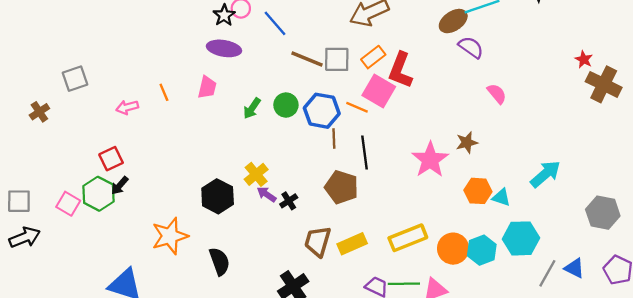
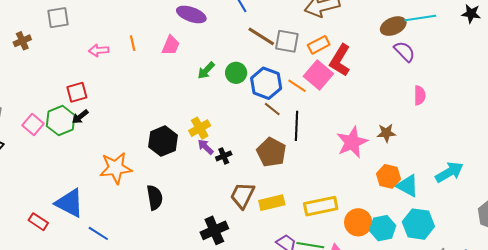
pink semicircle: (497, 94) -> (420, 95), turned 30
brown line: (334, 138) -> (272, 109), turned -60
cyan triangle: (501, 197) -> (408, 186), size x1.4

